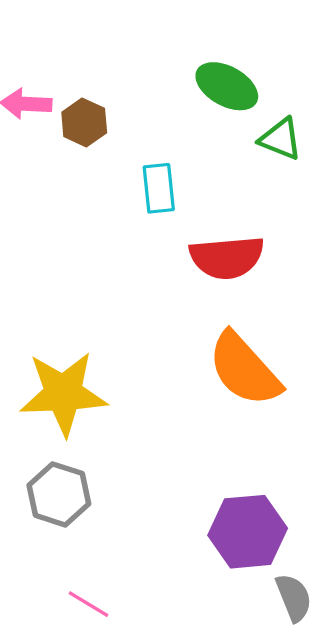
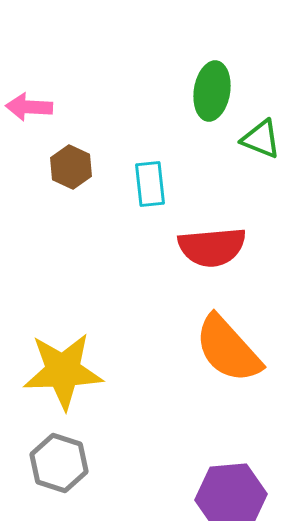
green ellipse: (227, 86) -> (212, 91), turned 70
brown hexagon: (84, 122) -> (71, 167), moved

